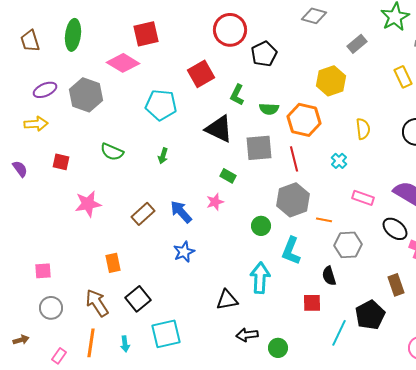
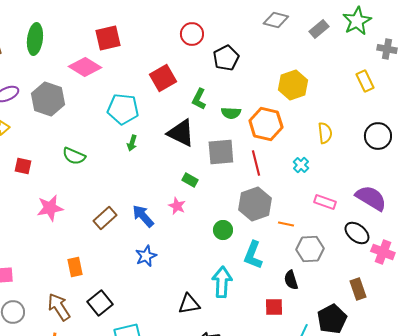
red circle: (230, 30) -> (192, 34), size x0.7
gray rectangle: (357, 44) -> (319, 29), moved
green arrow: (163, 156) -> (132, 143), moved
pink star: (215, 202) -> (177, 206), turned -30

